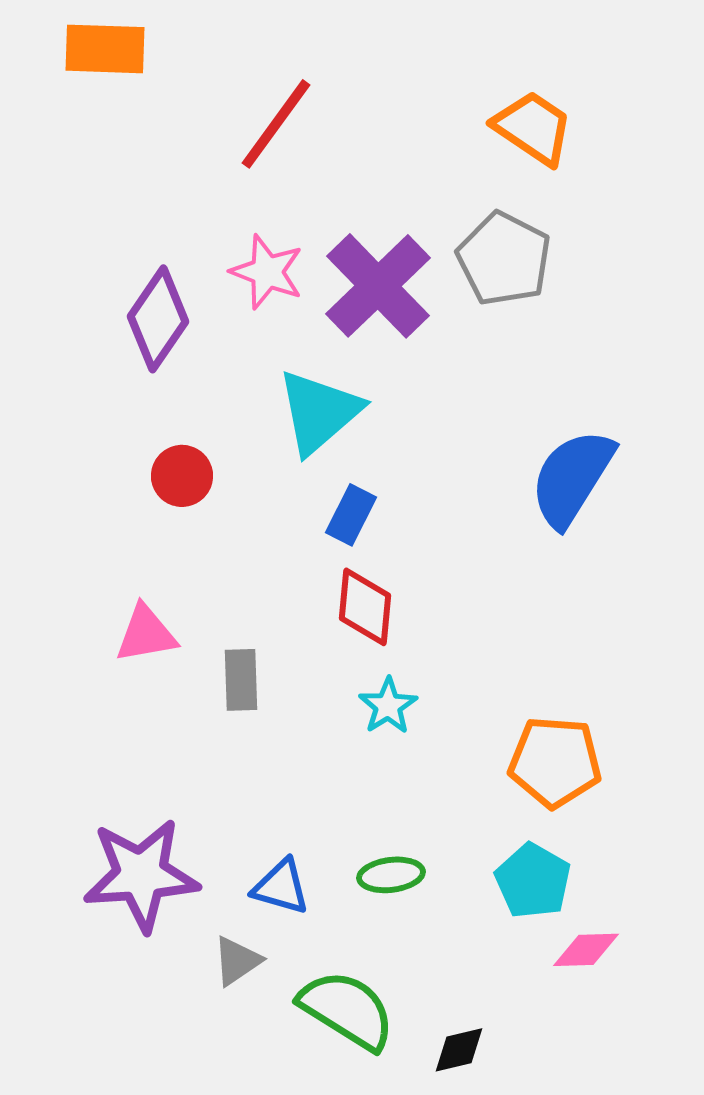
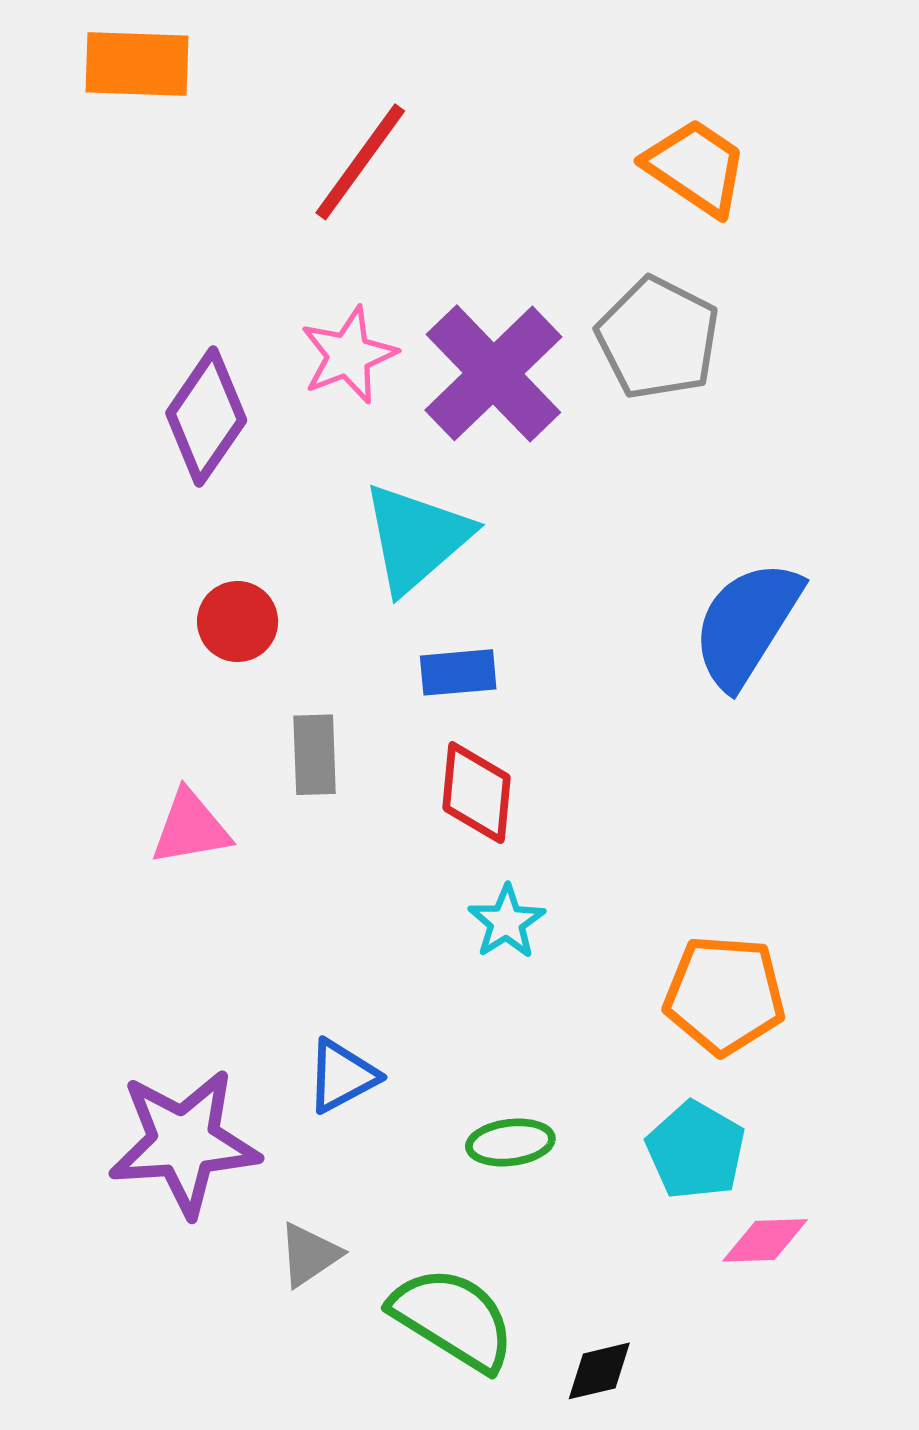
pink star: (267, 272) -> (349, 355), turned 30
blue rectangle: (351, 515) -> (458, 672), turned 58
gray rectangle: (241, 680) -> (315, 755), moved
blue triangle: (281, 887) -> (342, 1076), moved, turned -44

